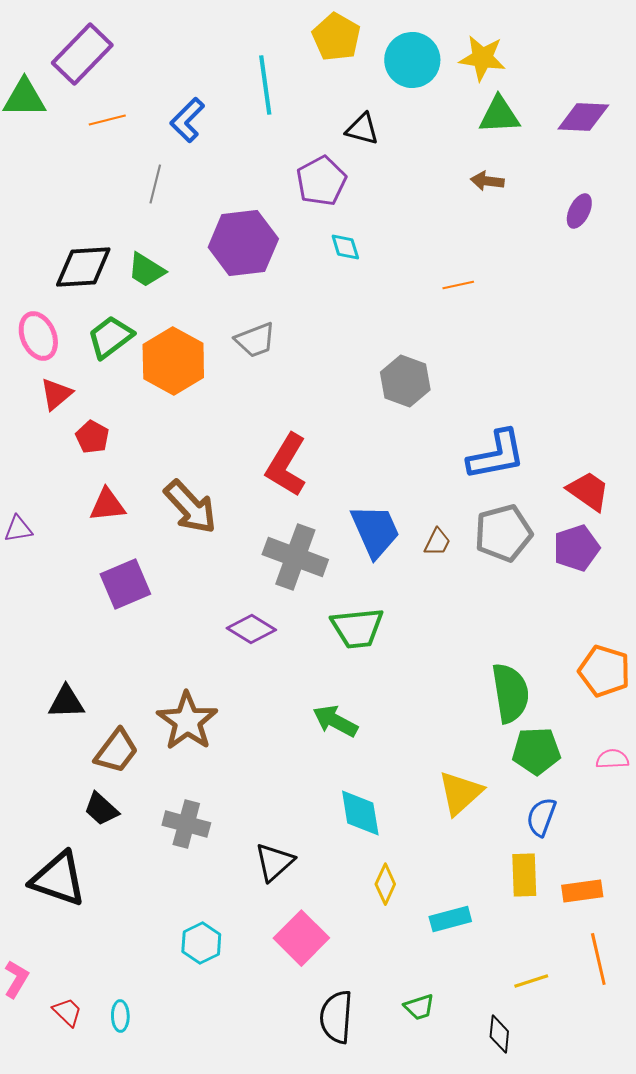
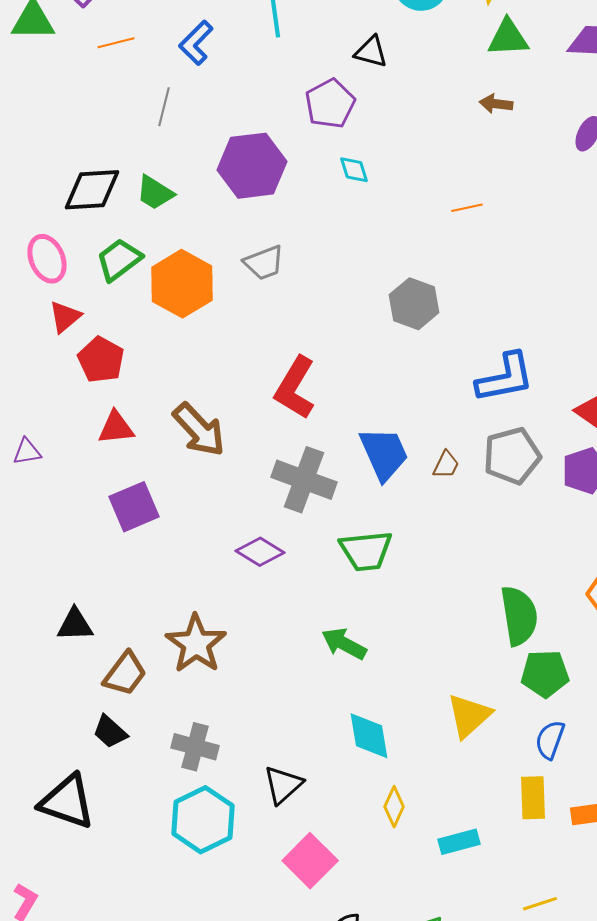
red pentagon: (92, 437) -> (101, 360), size x1.4
cyan hexagon: (201, 943) -> (203, 820), moved, size x1.6

